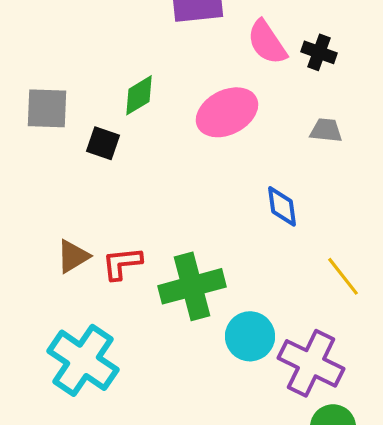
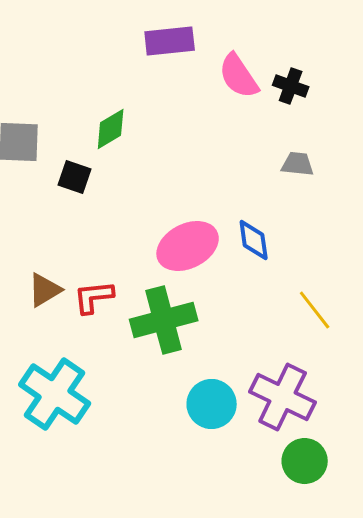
pink ellipse: (227, 112) -> (188, 246), moved
cyan circle: (250, 336) -> (212, 404), moved

